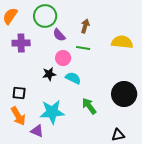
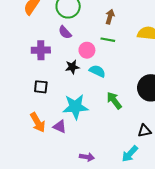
purple semicircle: (59, 35) -> (65, 32), moved
purple cross: (21, 43) -> (41, 50), moved
orange arrow: (18, 116) -> (38, 122), moved

